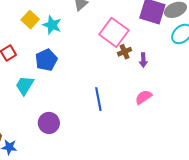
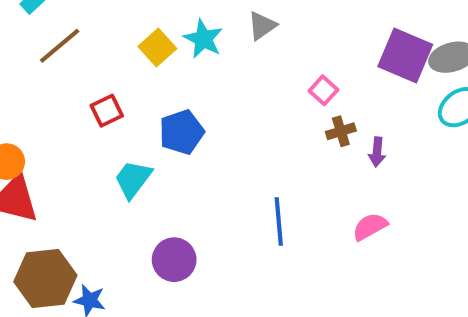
cyan star: (52, 25) -> (203, 39), moved
pink square: (114, 32) -> (323, 90), size x0.5

